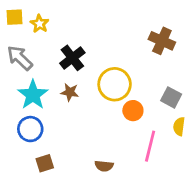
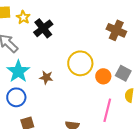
black cross: (72, 58) -> (43, 28), moved
brown star: (70, 92) -> (46, 77), moved
orange circle: (133, 111) -> (103, 76), moved

